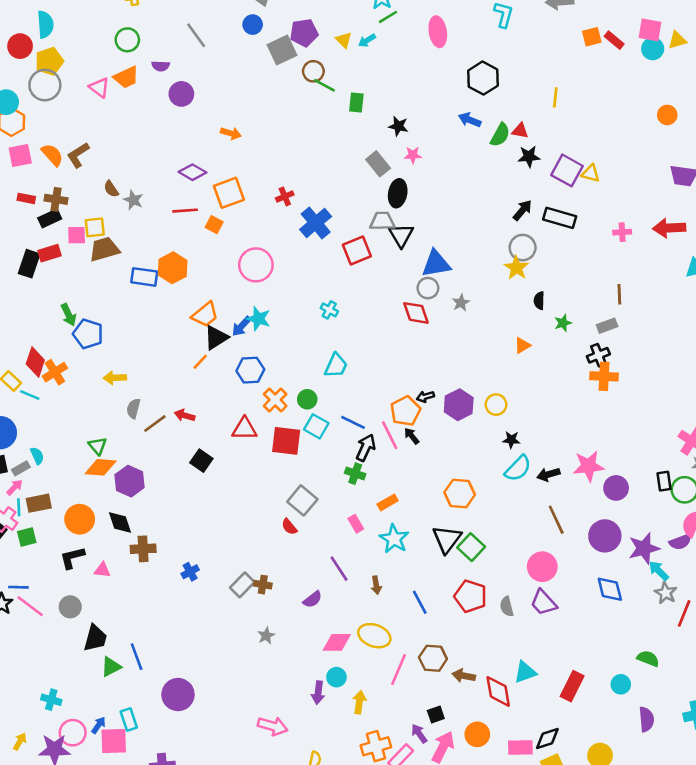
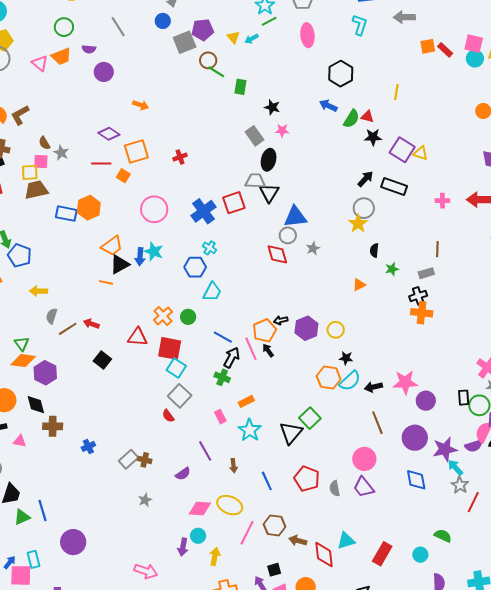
blue cross: (316, 223) -> (204, 211), moved
pink square: (77, 235) -> (41, 161), moved
blue arrow: (241, 326) -> (140, 257), turned -42
orange line: (200, 362) -> (106, 282), turned 56
blue hexagon: (250, 370) -> (195, 267), moved
cyan square: (316, 426) -> (176, 368), moved
orange hexagon: (460, 493) -> (329, 378), moved
green square: (471, 547) -> (310, 418), moved

